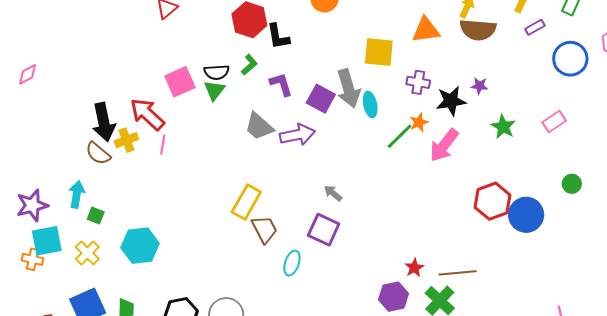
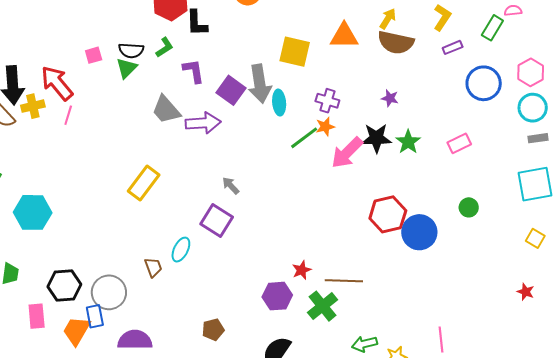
pink square: (180, 82) -> (94, 55), size x0.6
purple cross: (418, 82) -> (327, 101), moved
black star: (451, 101) -> (376, 138), moved
brown trapezoid: (264, 229) -> (153, 267), moved, size x0.7

